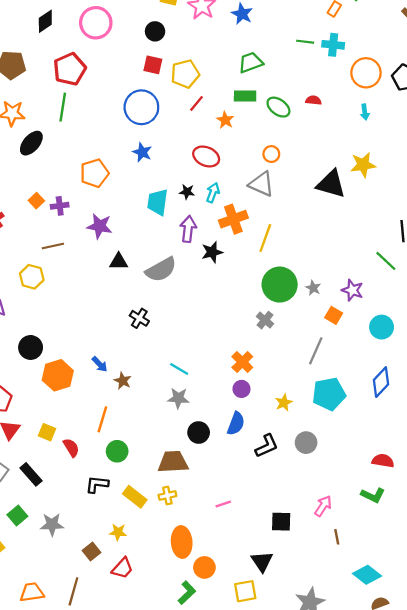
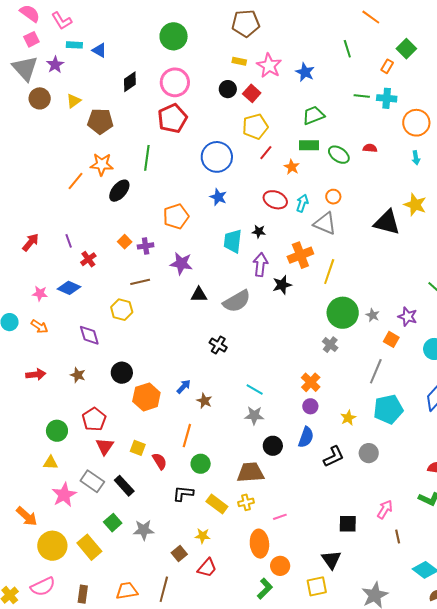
red square: (153, 65) -> (252, 93), moved, turned 30
red pentagon: (70, 69) -> (172, 118), moved
yellow star: (363, 165) -> (415, 205), turned 30
cyan arrow: (213, 193) -> (302, 203), moved
blue arrow: (100, 364) -> (184, 387), turned -91
pink line: (223, 504) -> (280, 517), moved

